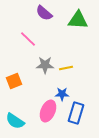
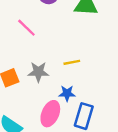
gray star: (45, 65) -> (38, 72), moved

